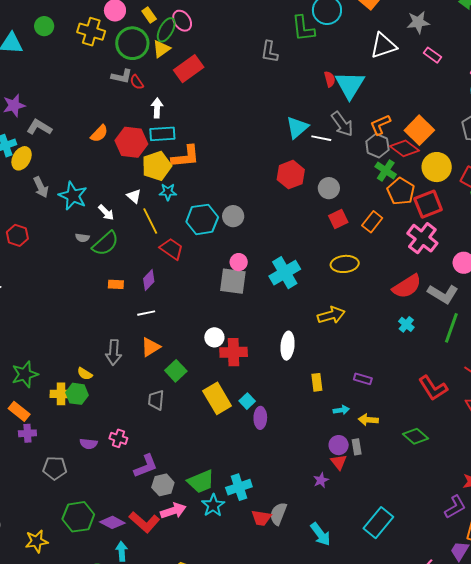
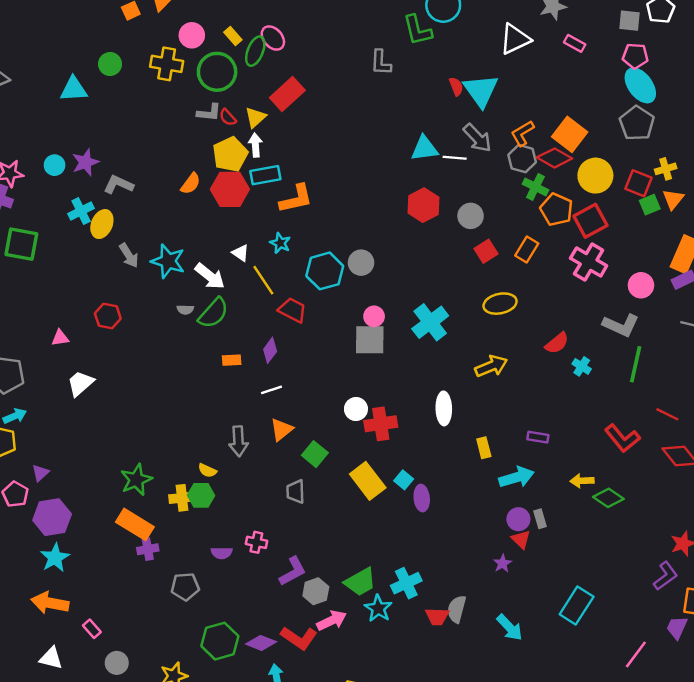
yellow triangle: (161, 49) -> (255, 117), moved
cyan triangle: (297, 127) -> (424, 148), turned 40
yellow pentagon: (157, 166) -> (230, 154), moved
cyan star: (168, 192) -> (280, 243), turned 30
white arrow: (106, 212) -> (210, 276), size x1.5
red semicircle: (407, 286) -> (557, 343), moved, size x0.7
cyan arrow: (341, 410) -> (517, 477), size x1.8
orange rectangle: (19, 411) -> (135, 524), size x1.4
yellow arrow: (368, 420) -> (582, 481), moved

